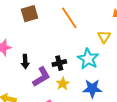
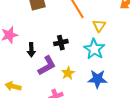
yellow triangle: (104, 37) -> (99, 26), moved
black cross: (59, 63) -> (61, 43), moved

